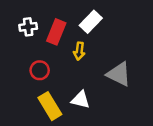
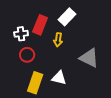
white cross: (28, 27) -> (21, 34), moved
yellow rectangle: (50, 106) -> (35, 83), turned 50

